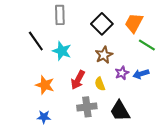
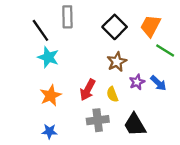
black line: (36, 41) -> (40, 30), moved
cyan star: (62, 51) -> (48, 57), moved
blue arrow: (141, 74) -> (158, 83), turned -119
orange star: (45, 85) -> (51, 95), turned 30

